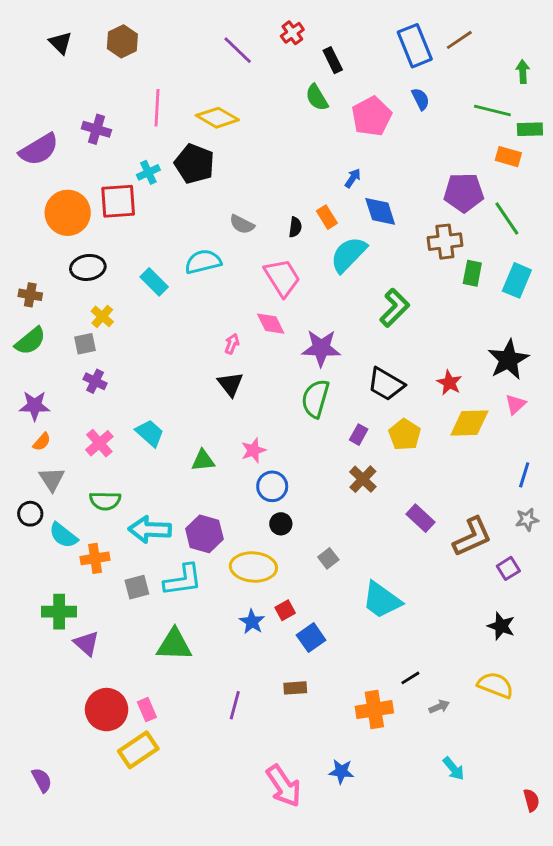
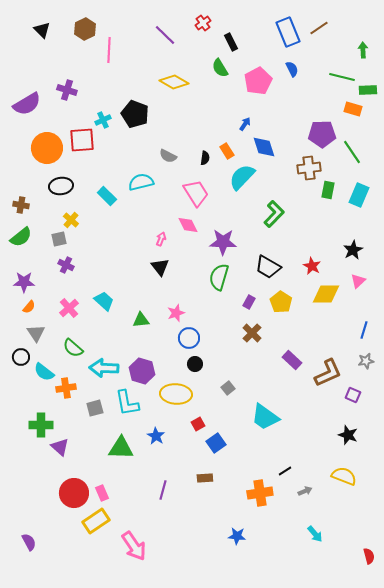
pink line: (157, 108) -> (109, 50), moved
yellow diamond: (217, 118) -> (174, 82), moved
black star: (508, 360) -> (353, 250), size x0.7
green semicircle: (105, 501) -> (73, 348), turned 40
purple square: (508, 568) -> (353, 395), turned -35
cyan L-shape: (183, 580) -> (127, 403), turned 88
blue star: (252, 622) -> (156, 436), moved
pink arrow: (284, 786) -> (134, 546), moved

